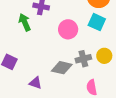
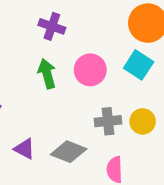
green arrow: (25, 22) -> (47, 74), moved
gray diamond: (62, 68) -> (69, 152), moved

